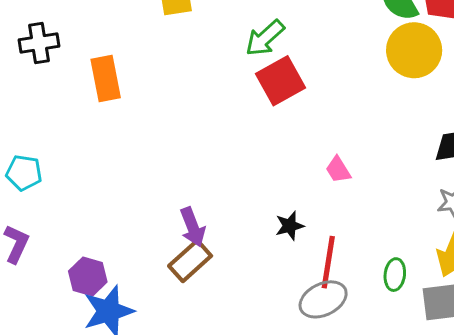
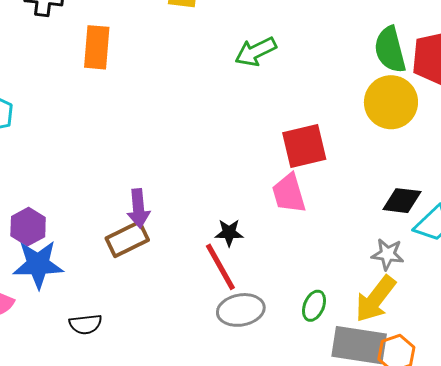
red square: (280, 81) -> (304, 146), moved
pink trapezoid: (338, 170) -> (289, 193), size x1.5
red line: (328, 262) -> (220, 267), moved, turned -54

